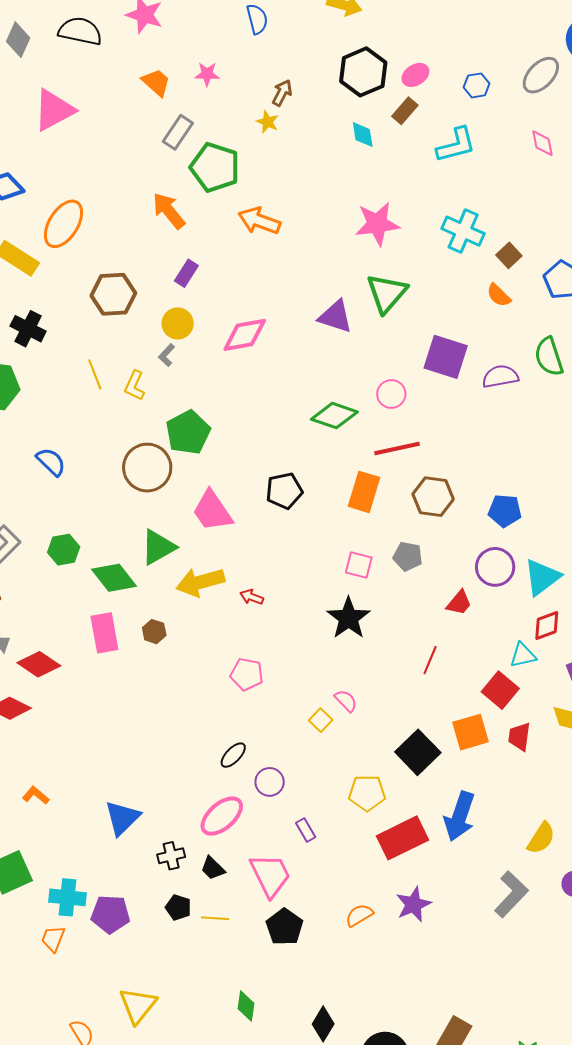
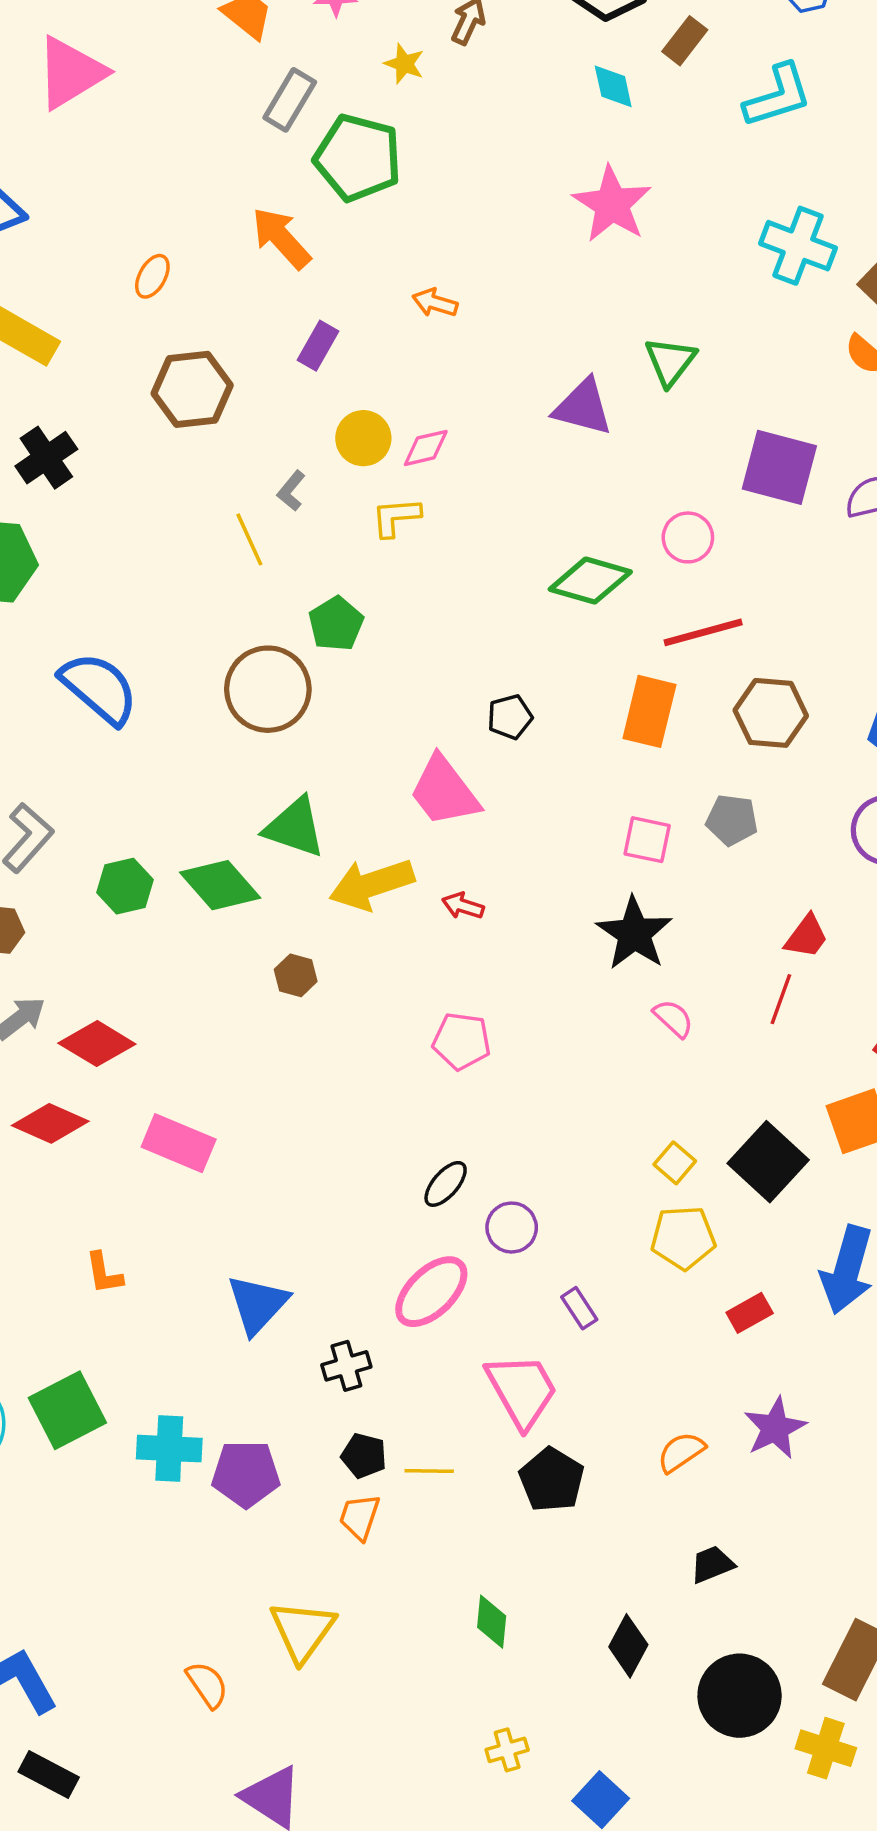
yellow star: (268, 122) -> (404, 64), moved
orange arrow: (259, 221) -> (435, 303), moved, size x0.6
orange ellipse: (64, 224) -> (152, 276), moved, size x0.5
pink star: (377, 224) -> (612, 204), moved, turned -30
green triangle: (387, 293) -> (670, 361), size x0.7
yellow circle: (178, 323) -> (363, 438), moved
black cross: (28, 329) -> (46, 458), turned 32
pink diamond: (245, 335) -> (426, 448), size x0.6
yellow line: (95, 374) -> (249, 539), moved
yellow L-shape: (135, 386) -> (396, 517), moved, turned 64
green pentagon: (188, 432) -> (336, 624), size x0.7
blue semicircle: (51, 462) -> (99, 688), size x1.5
black pentagon: (284, 491) -> (510, 717), size x0.7
pink trapezoid: (212, 511) -> (444, 791), moved
green triangle: (158, 547) -> (295, 827), turned 51
green hexagon: (64, 550) -> (125, 886), moved
red trapezoid: (459, 603) -> (806, 937), moved
pink rectangle: (104, 633) -> (179, 1143), moved, turned -54
pink semicircle: (346, 701) -> (673, 1018), moved
yellow square: (321, 720) -> (675, 1163), moved
orange L-shape: (36, 795) -> (104, 1273), turned -136
red rectangle: (403, 838) -> (750, 1313), size x0.5
black trapezoid: (213, 868) -> (712, 1564), moved, turned 116
orange trapezoid: (53, 939) -> (360, 1517), moved

